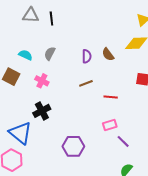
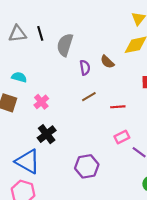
gray semicircle: (50, 53) -> (65, 45), moved, size x1.5
pink cross: (42, 81) -> (41, 102), turned 32

